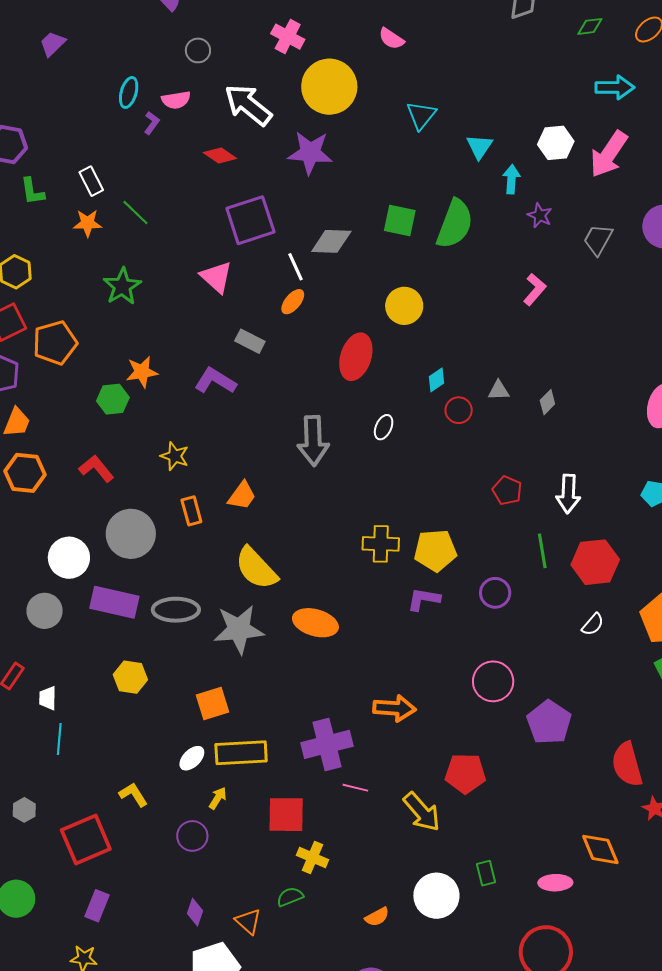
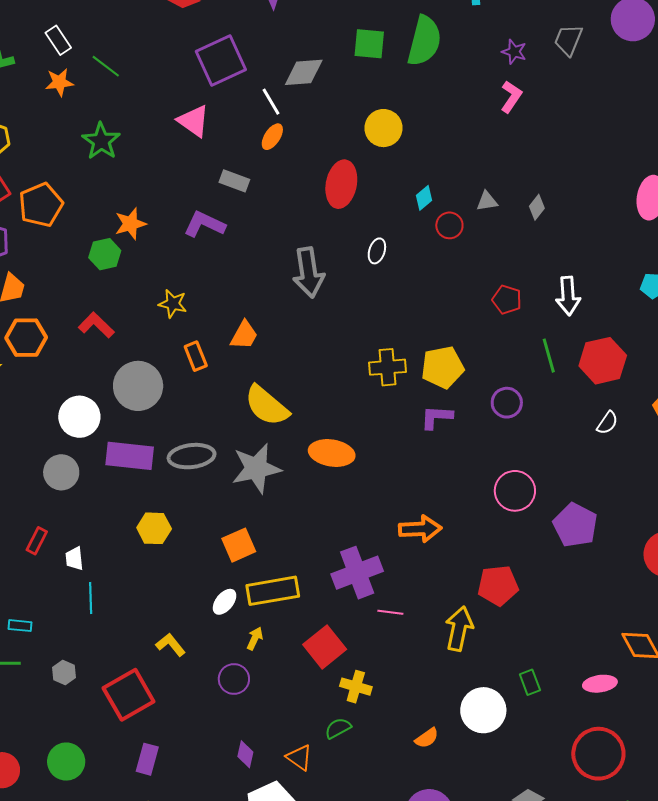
purple star: (540, 215) -> (514, 52), moved
yellow arrow: (422, 812) -> (459, 629), turned -120
red square: (286, 815) -> (325, 647), turned -33

